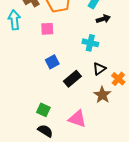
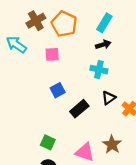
black arrow: (103, 19) -> (103, 45), moved
cyan arrow: (14, 20) -> (16, 45), turned -48
brown star: (102, 95) -> (112, 145), moved

